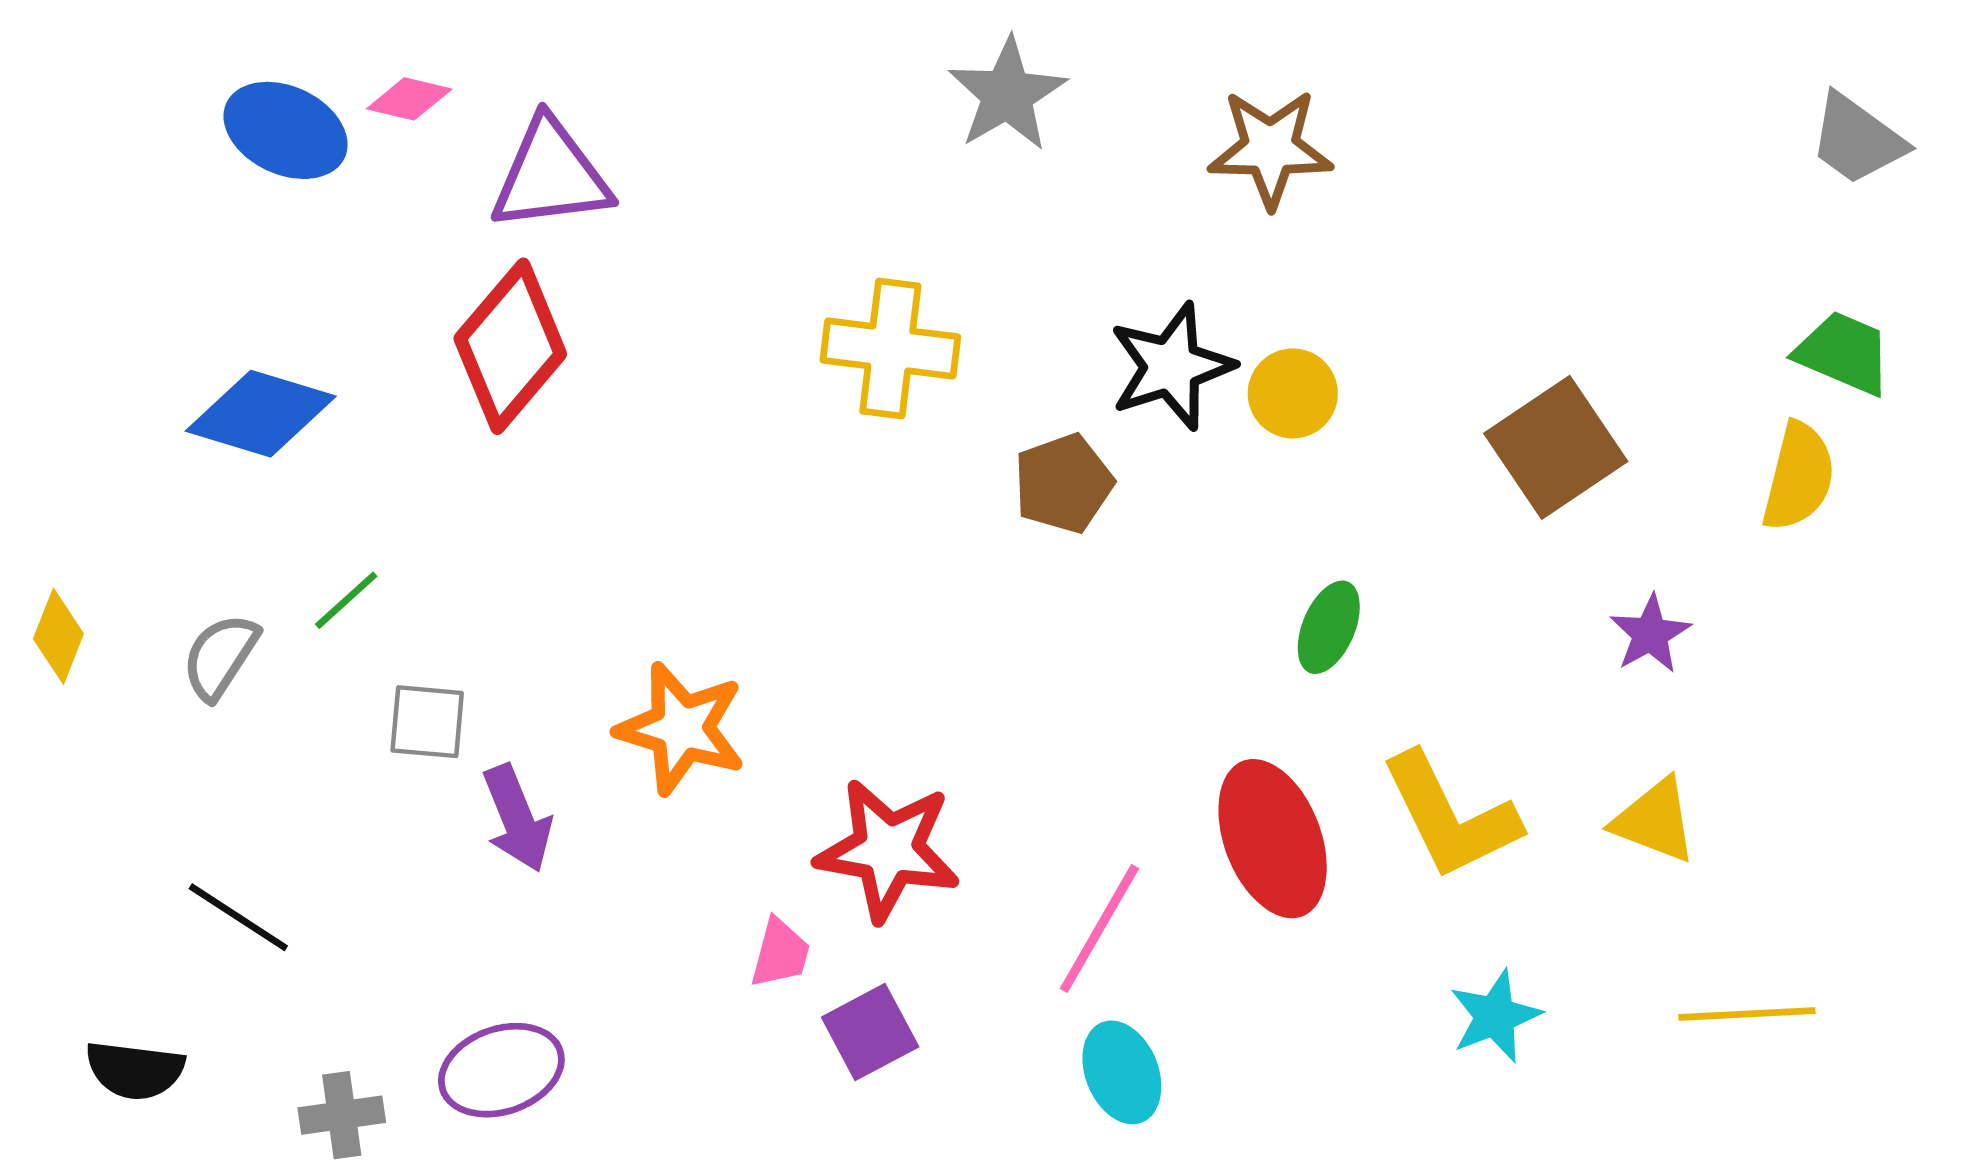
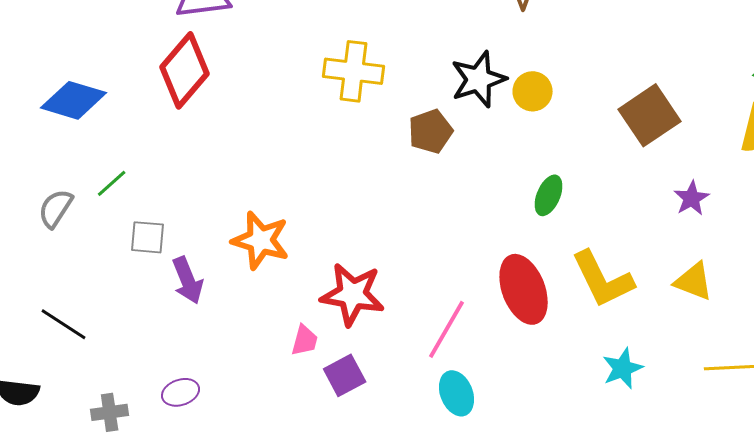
purple ellipse: (501, 1070) -> (181, 392), size x0.7

